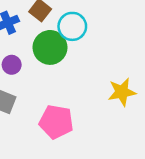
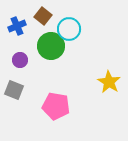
yellow star: (122, 92) -> (109, 82), turned -30

